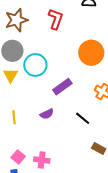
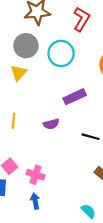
cyan circle: (35, 65) -> (61, 53), moved
black line: (83, 118) -> (91, 137), turned -35

